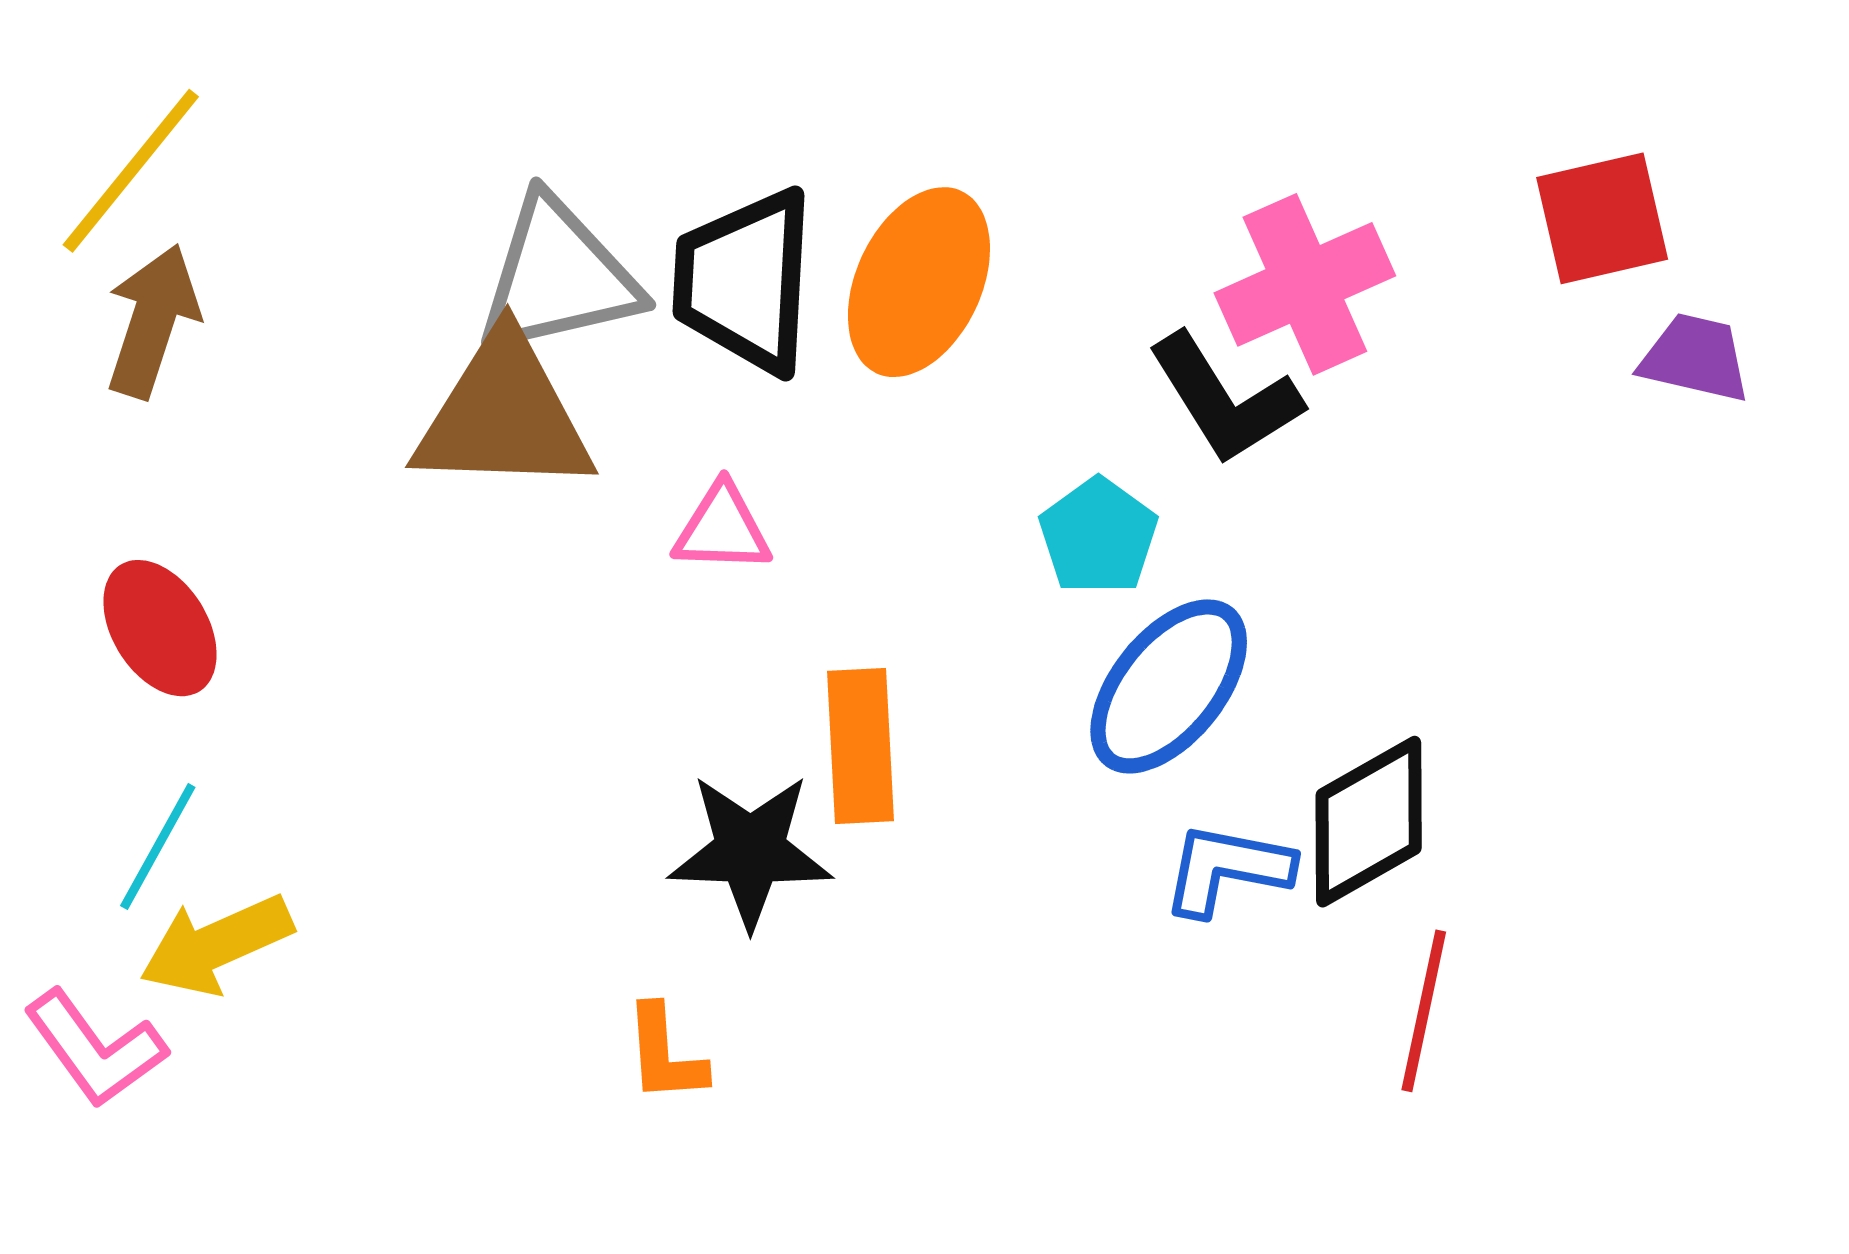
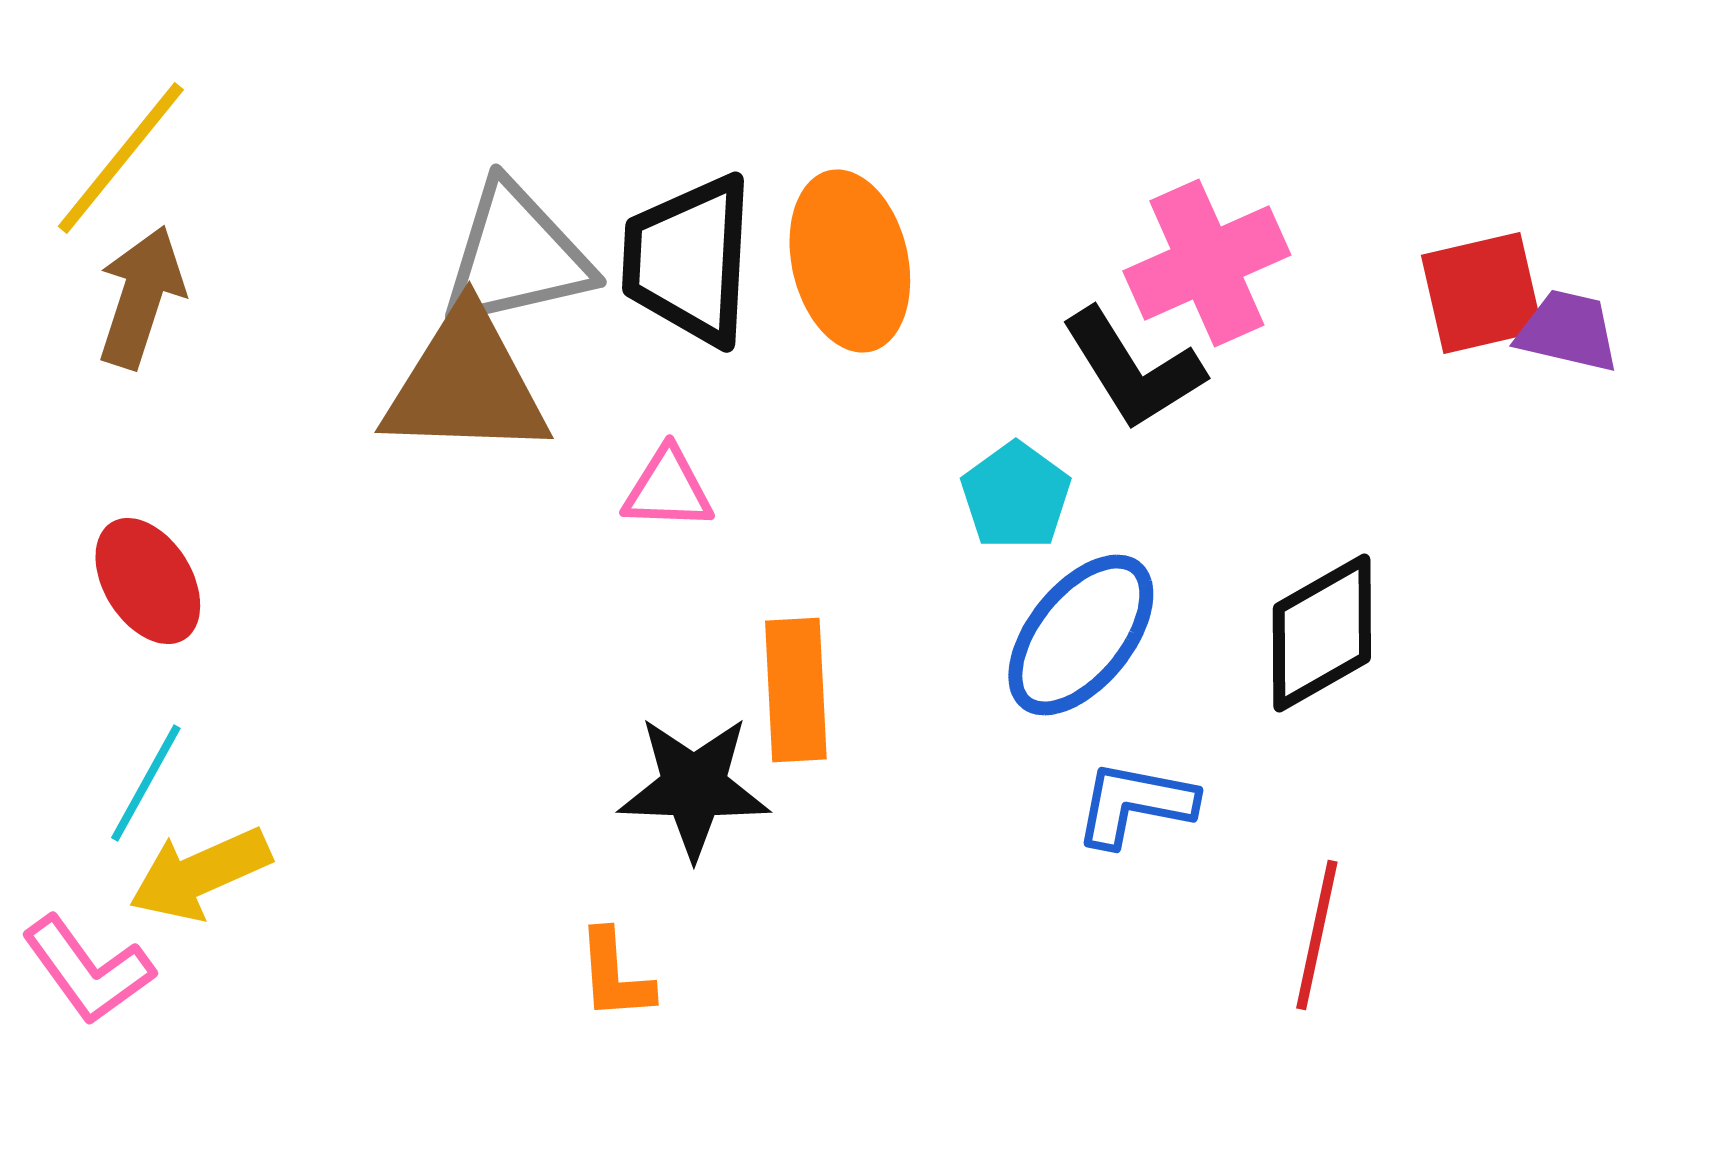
red square: (1602, 218) -> (1482, 293), moved
orange ellipse: (919, 282) -> (850, 261), turned -38
black diamond: (1369, 822) -> (1322, 633), moved

